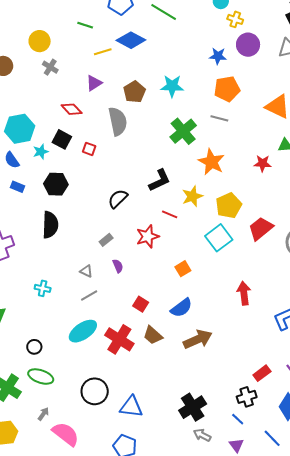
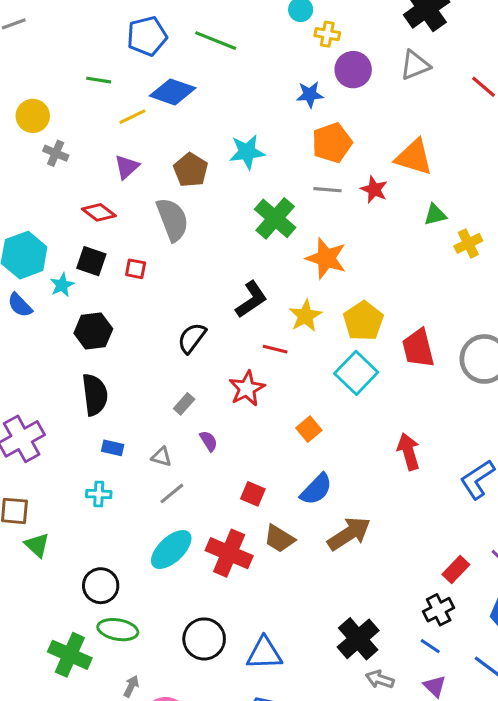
red star: (263, 163) -> (374, 189), moved, turned 30
blue rectangle: (17, 187) -> (113, 448), moved
red trapezoid: (261, 228) -> (418, 348), turned -56
black circle: (34, 347) -> (101, 586), size x1.5

